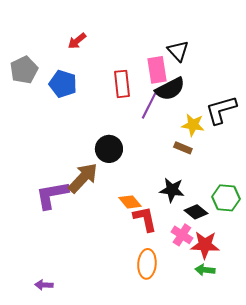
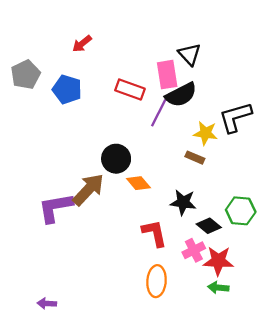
red rectangle: (122, 84) -> (130, 89), turned -64
orange diamond: (130, 202) -> (138, 183), moved
pink cross: (182, 235) -> (194, 250), turned 30

